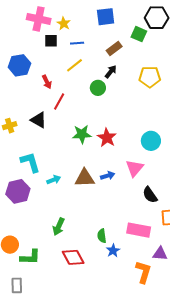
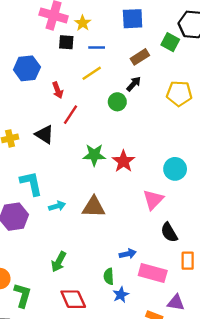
blue arrow: (108, 176) -> (128, 254), moved
green L-shape: (30, 257) -> (23, 295), turned -80

